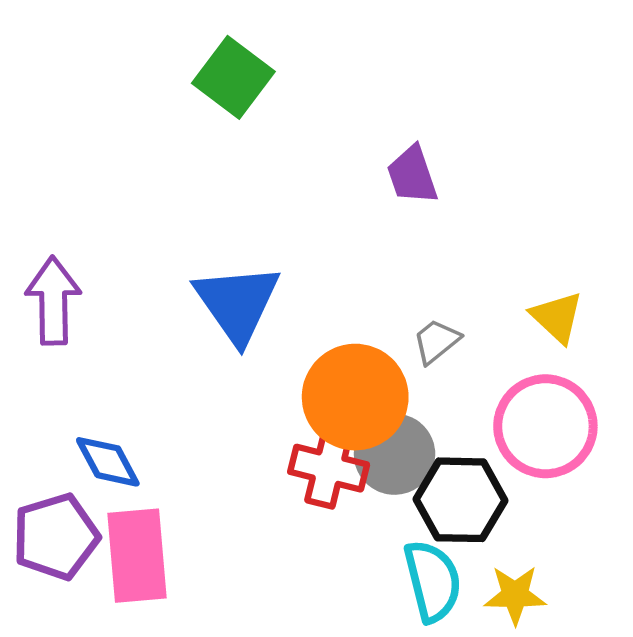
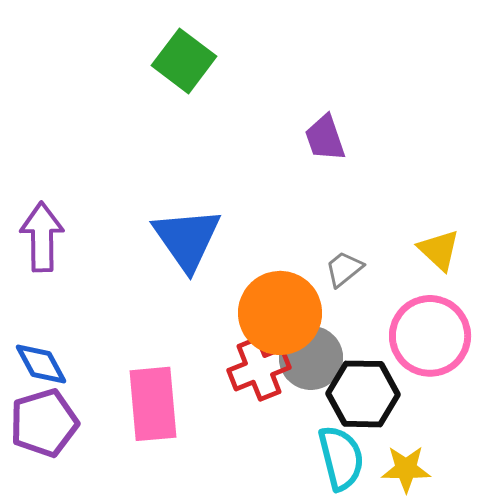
blue diamond: (108, 462) -> (41, 364), moved
red cross: (329, 468) -> (259, 369), turned -36
pink rectangle: (137, 556) -> (153, 404), moved

